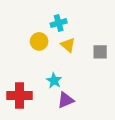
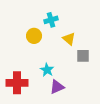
yellow triangle: (68, 45) -> (69, 39), moved
gray square: (100, 52) -> (83, 56), moved

